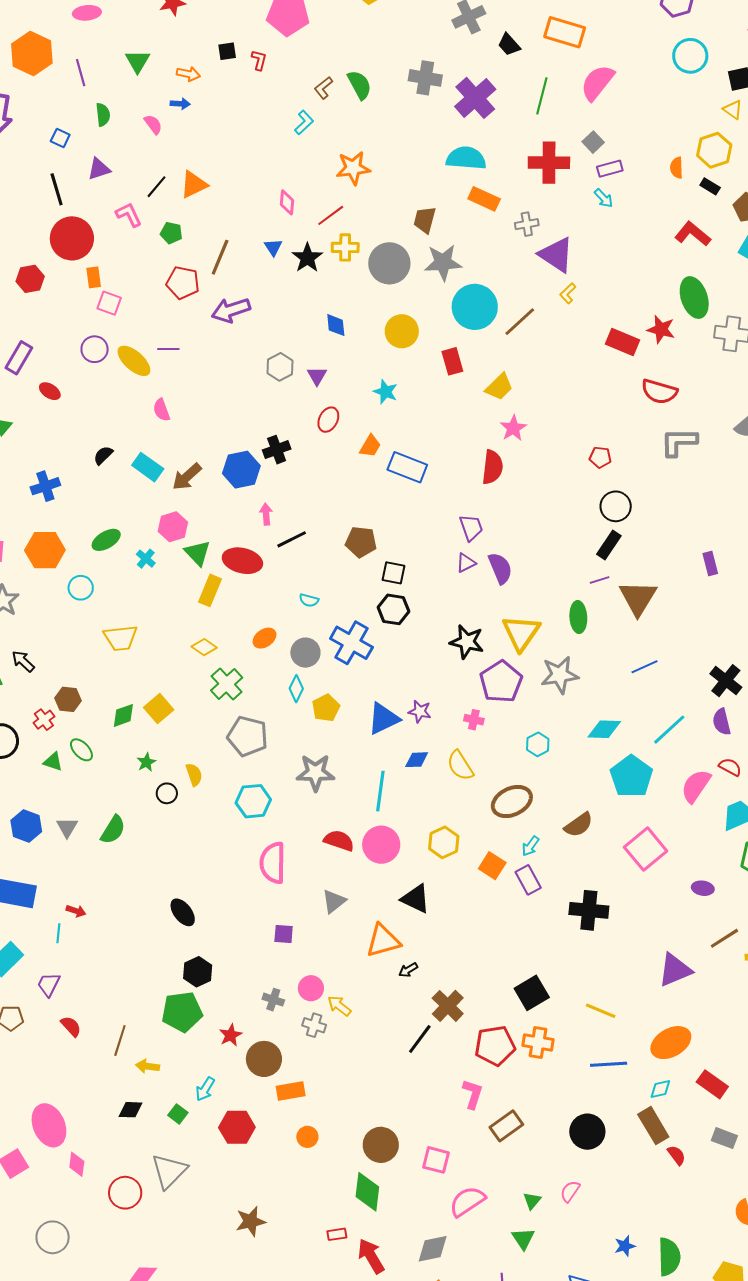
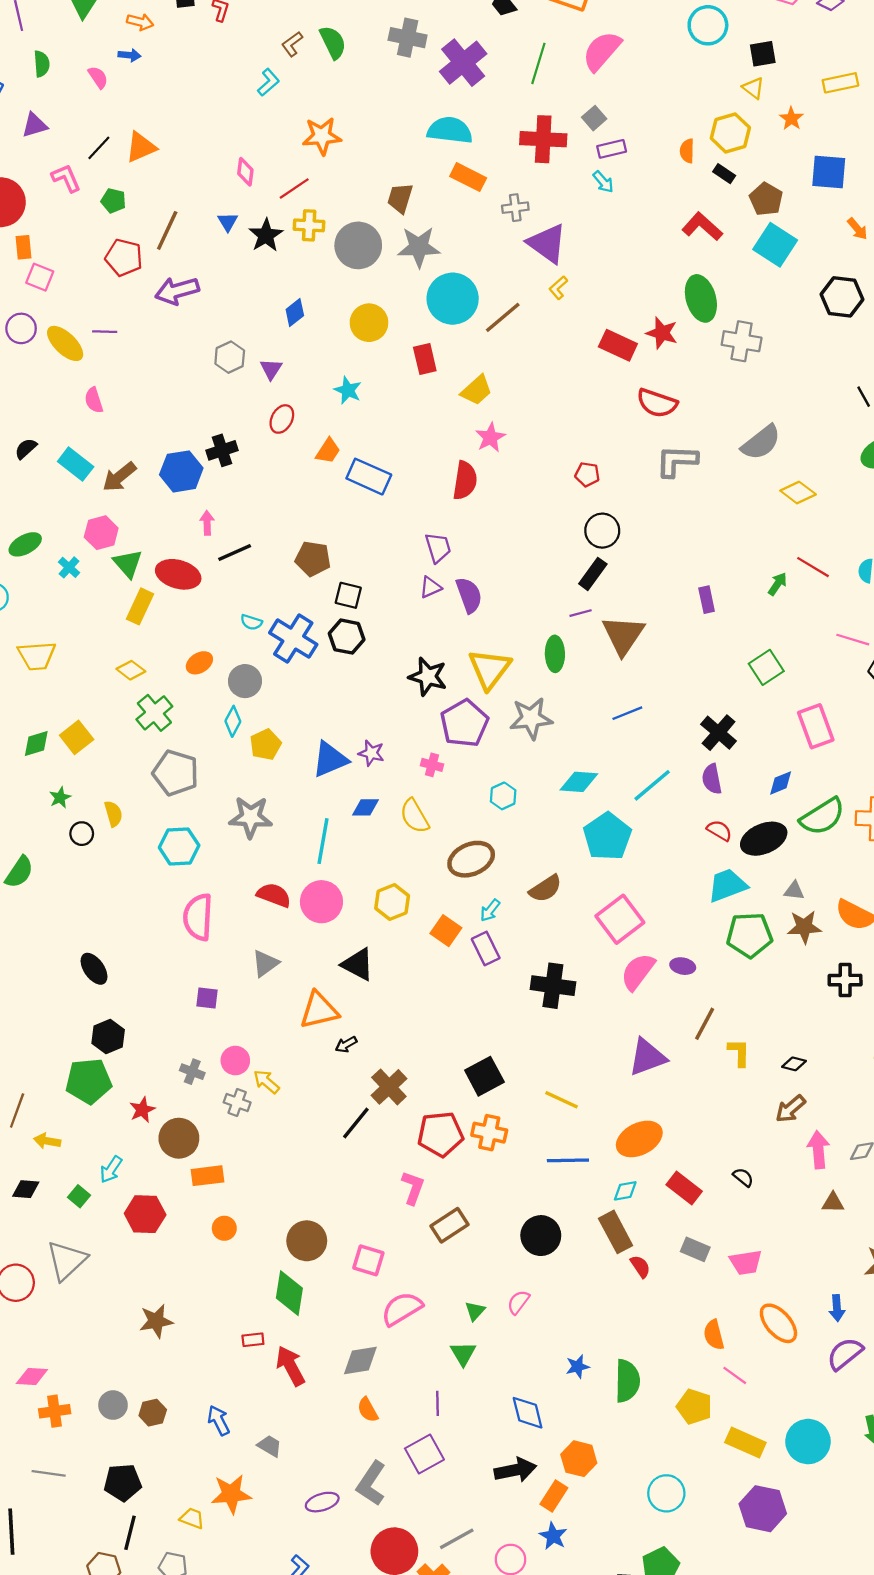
blue diamond: (336, 325) -> (295, 313), turned 55
blue cross: (351, 643) -> (293, 639), moved
pink semicircle: (696, 786) -> (638, 972), moved
brown line: (724, 938) -> (705, 1024), turned -32

